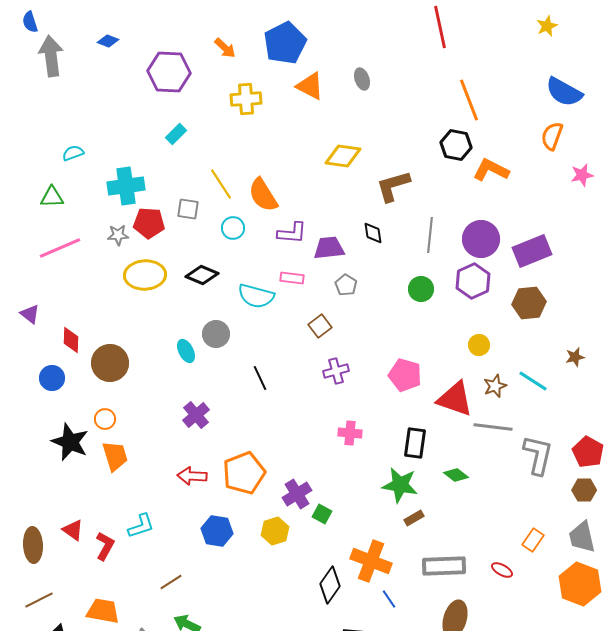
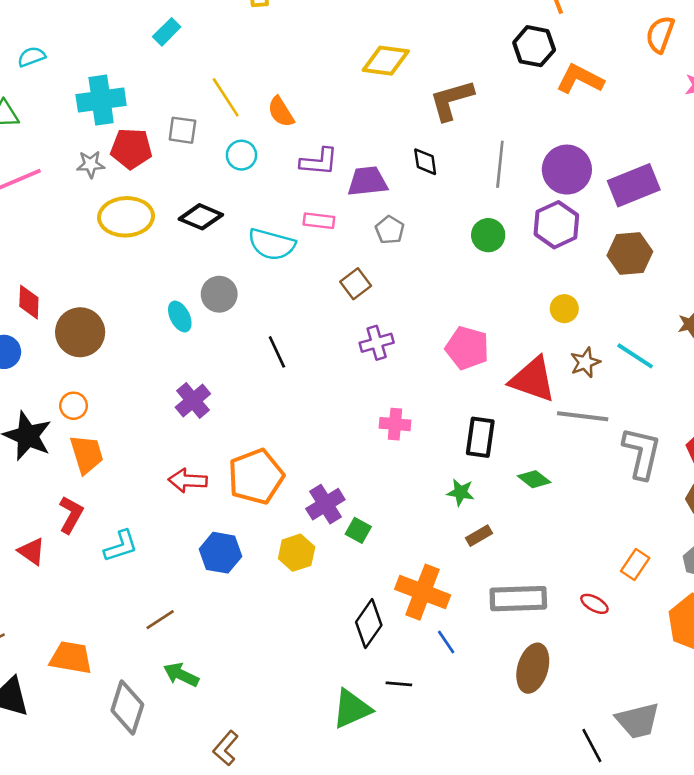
orange semicircle: (263, 195) -> (281, 112), size x0.7
green star: (400, 485) -> (461, 492), size x0.6
red L-shape: (105, 546) -> (71, 515), moved

